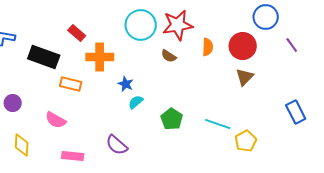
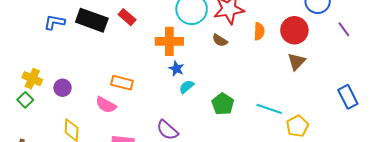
black rectangle: (44, 57) -> (92, 20), moved
orange cross: (100, 57) -> (169, 41), moved
orange rectangle: (71, 84) -> (122, 83), moved

